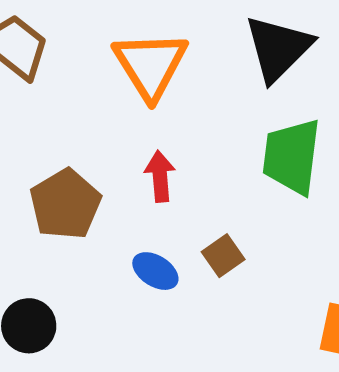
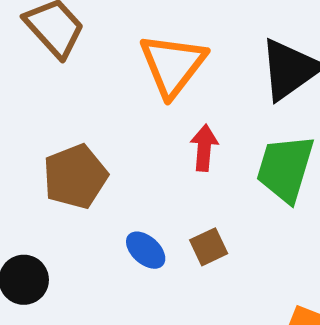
red arrow: (160, 176) -> (204, 148), moved

